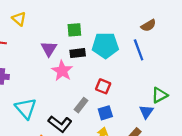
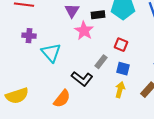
cyan triangle: (26, 108) -> (51, 53), moved
blue square: (105, 113) -> (123, 69), turned 32

